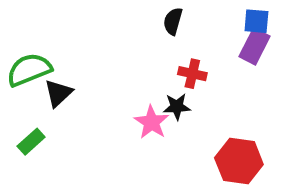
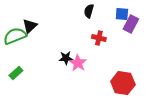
blue square: (256, 21) -> (122, 14), moved
black triangle: (58, 93) -> (30, 26), moved
black star: (177, 107) -> (66, 58), moved

